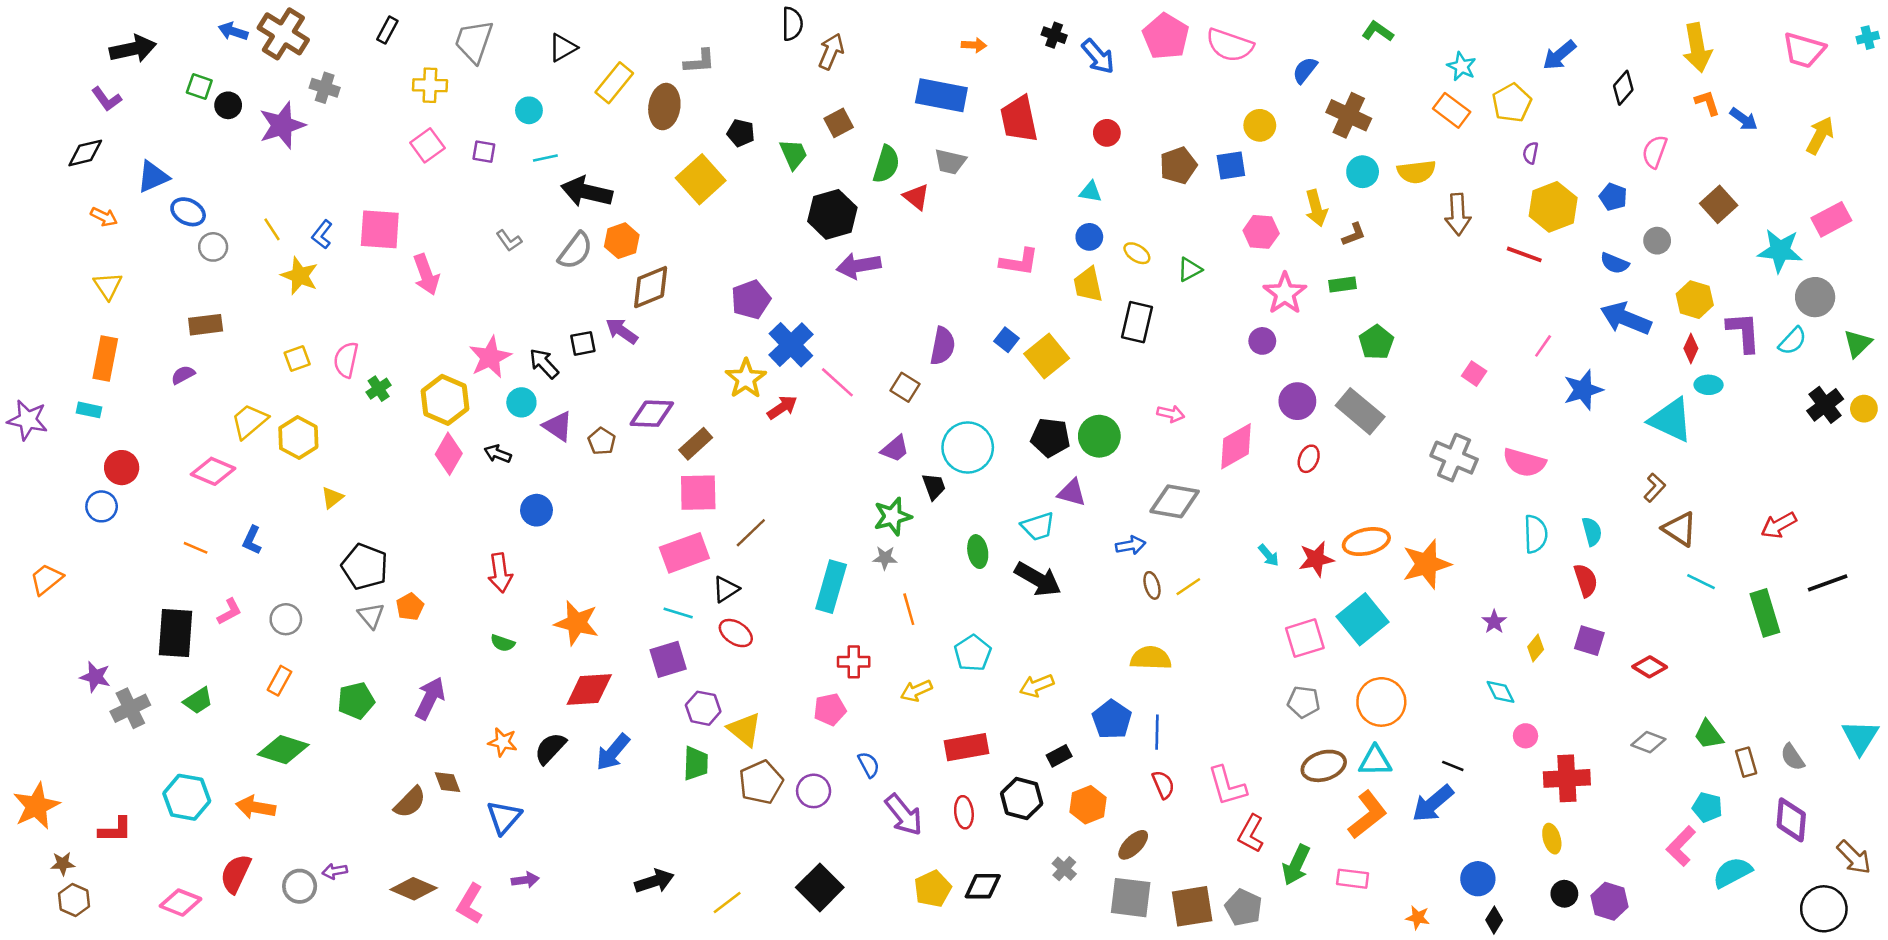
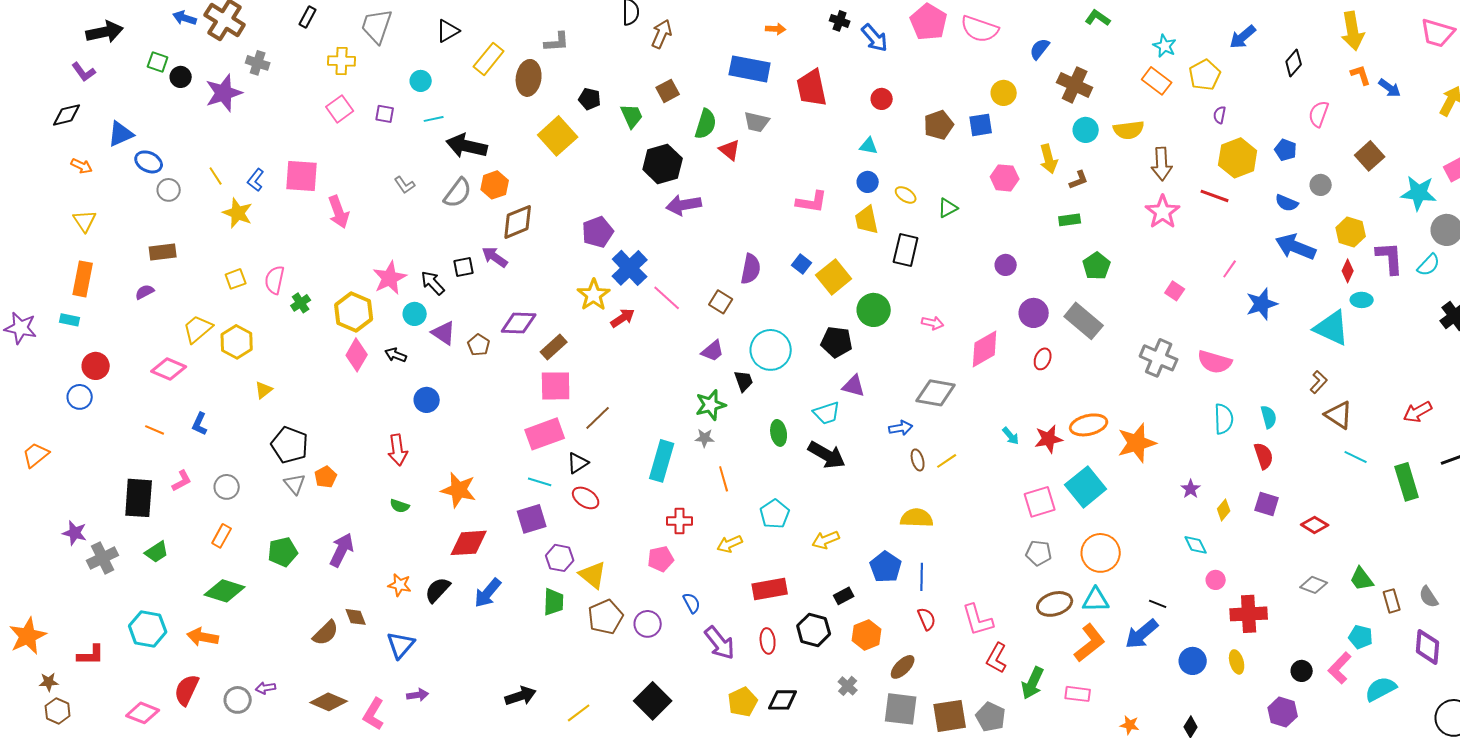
pink star: (1285, 293) -> (1163, 212), moved
green circle: (1099, 436) -> (874, 310), moved
blue circle: (1478, 879) -> (1193, 661), moved
black circle: (1564, 894) -> (1302, 671), moved

